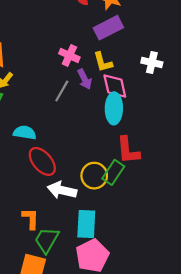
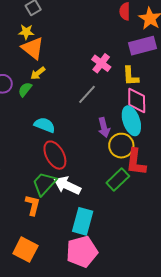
purple arrow: (85, 79) -> (104, 128), moved
cyan ellipse: (114, 108) -> (131, 121), turned -32
yellow circle: (94, 176) -> (121, 146), moved
green trapezoid: (47, 240) -> (44, 184), moved

